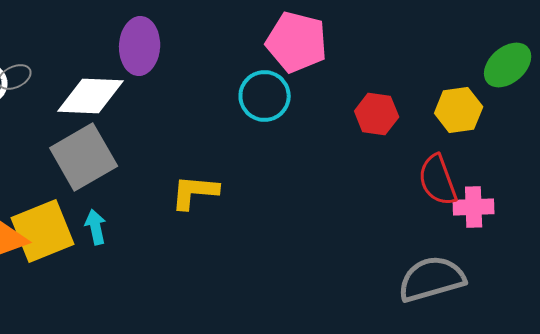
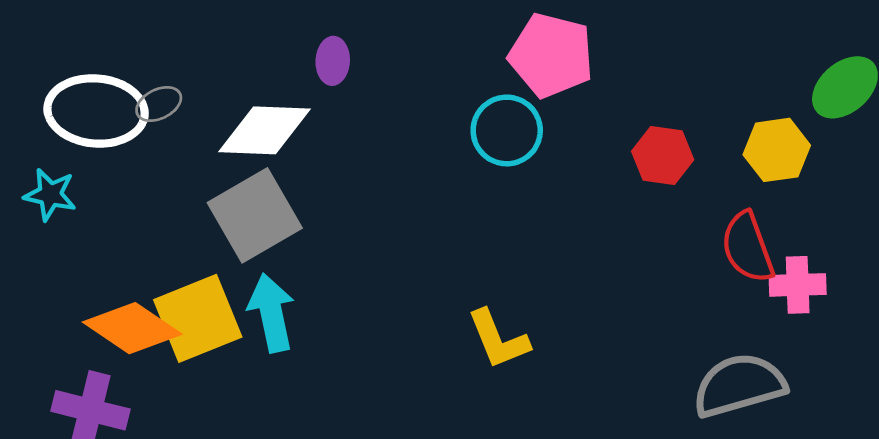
purple ellipse: (140, 46) -> (333, 61), size x0.6
yellow L-shape: (195, 192) -> (498, 339), moved, turned -117
cyan arrow: (96, 227) -> (271, 313), size x1.6

